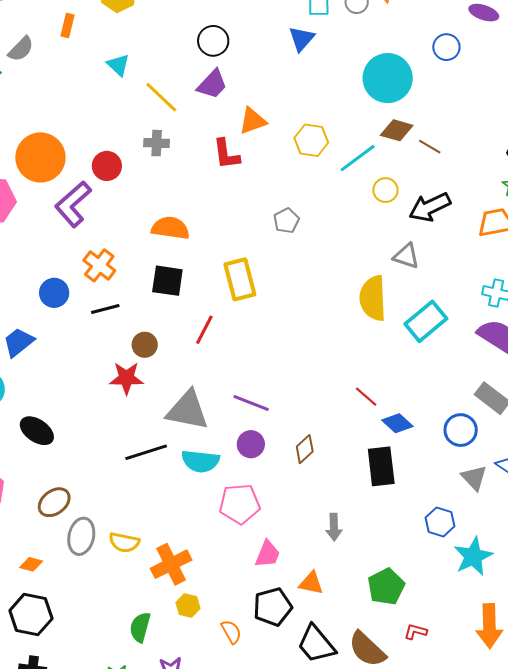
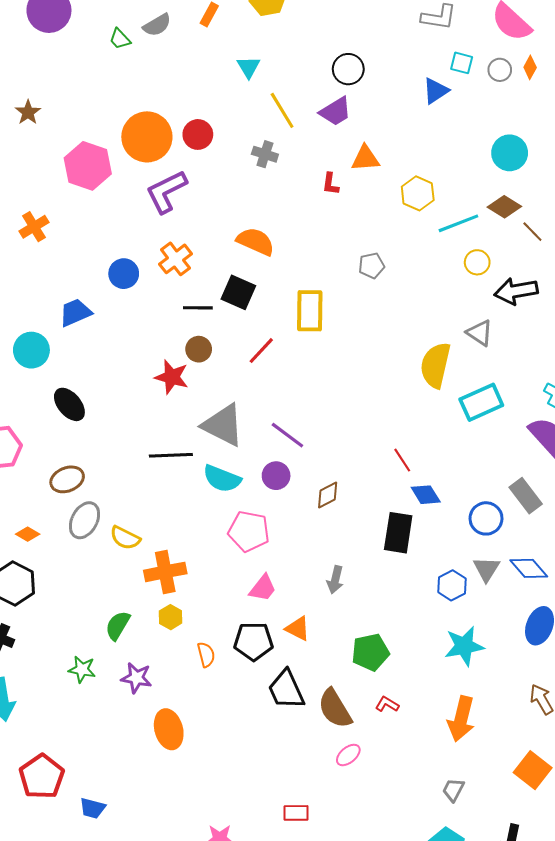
cyan circle: (388, 78) -> (510, 153), size x0.7
red L-shape: (226, 154) -> (330, 184), size x0.7
red circle: (107, 166) -> (198, 134), moved
black line: (105, 309) -> (198, 308), moved
blue hexagon: (440, 522) -> (452, 585), moved

